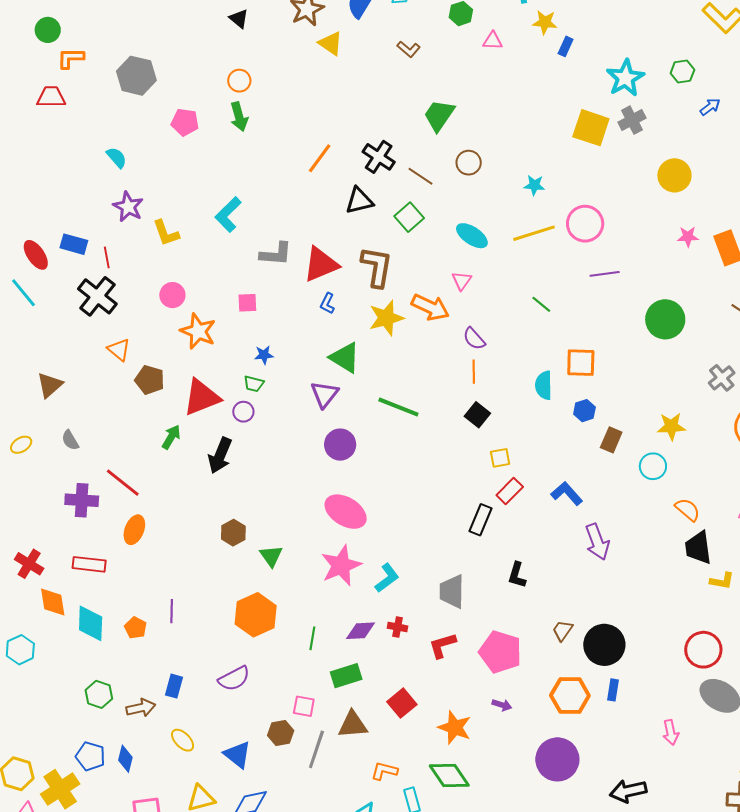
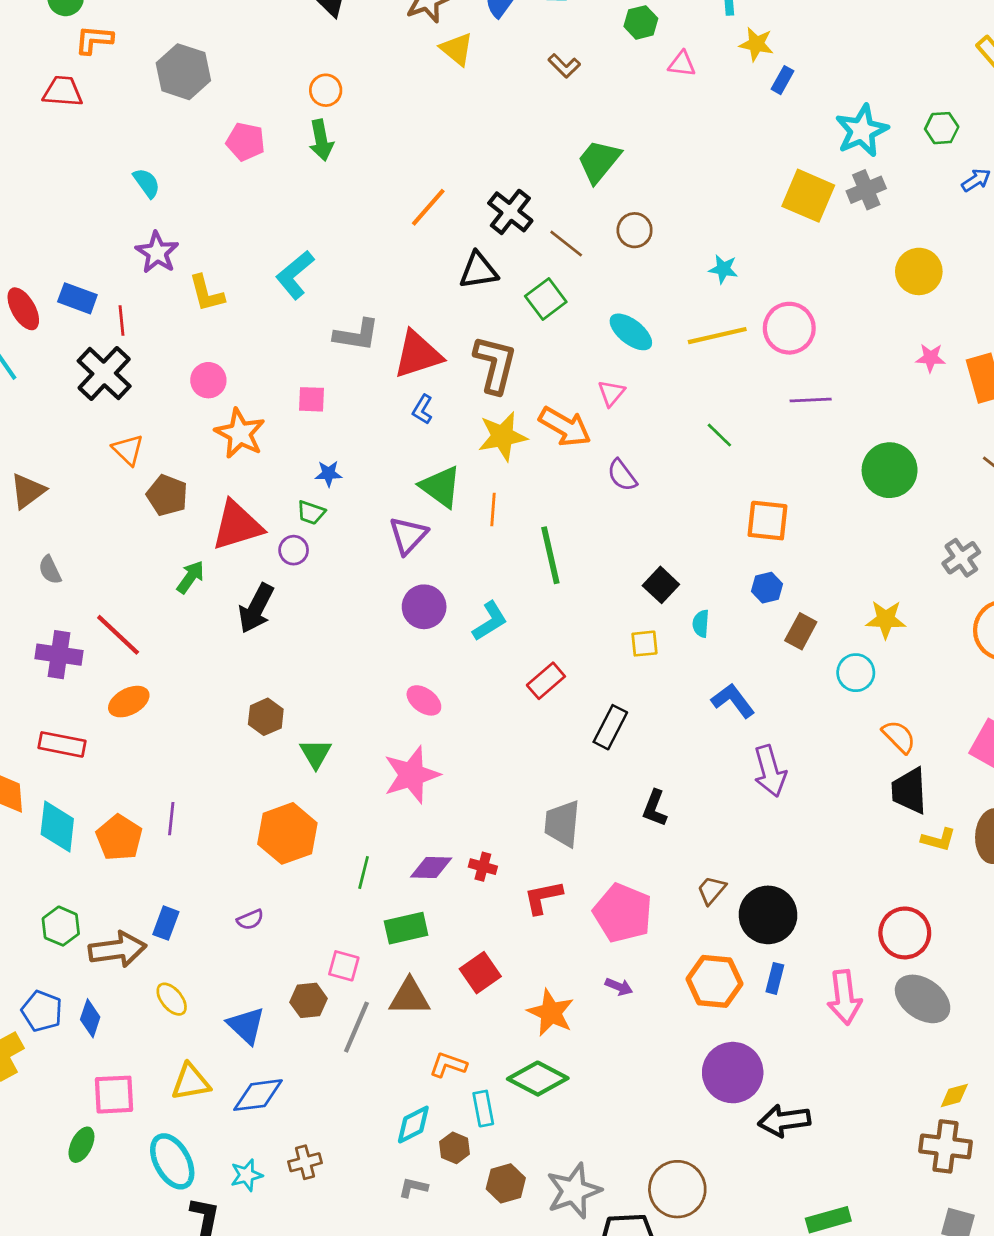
orange line: (474, 372) -> (493, 510), moved
cyan semicircle: (544, 385) -> (701, 624), moved, size x0.7
green line: (398, 407) -> (550, 555), moved, turned 51
black square: (477, 415) -> (661, 585), moved
red rectangle: (510, 491) -> (546, 681), moved
pink ellipse: (346, 512) -> (424, 700), size x0.6
orange ellipse: (134, 530) -> (129, 702), turned 36
cyan L-shape: (387, 578) -> (490, 621), moved
orange pentagon: (136, 628) -> (119, 838), size x1.5
purple semicircle: (234, 679) -> (250, 920), size x0.6
brown arrow: (141, 708) -> (117, 949), size x1.4
pink arrow: (671, 732) -> (844, 997), moved, size x1.5
purple circle: (557, 759) -> (733, 1073), moved
green diamond: (449, 775) -> (538, 1079), turned -33

